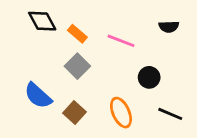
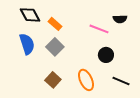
pink line: (121, 41) -> (99, 29), moved
blue semicircle: (38, 96) -> (27, 44), moved, turned -150

